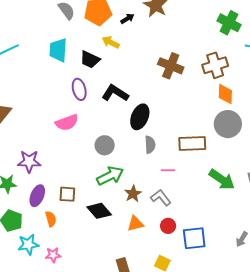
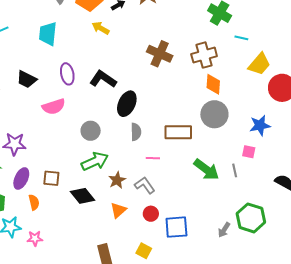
black trapezoid: (90, 60) -> (27, 79), moved
orange triangle: (135, 224) -> (118, 210), turned -30

